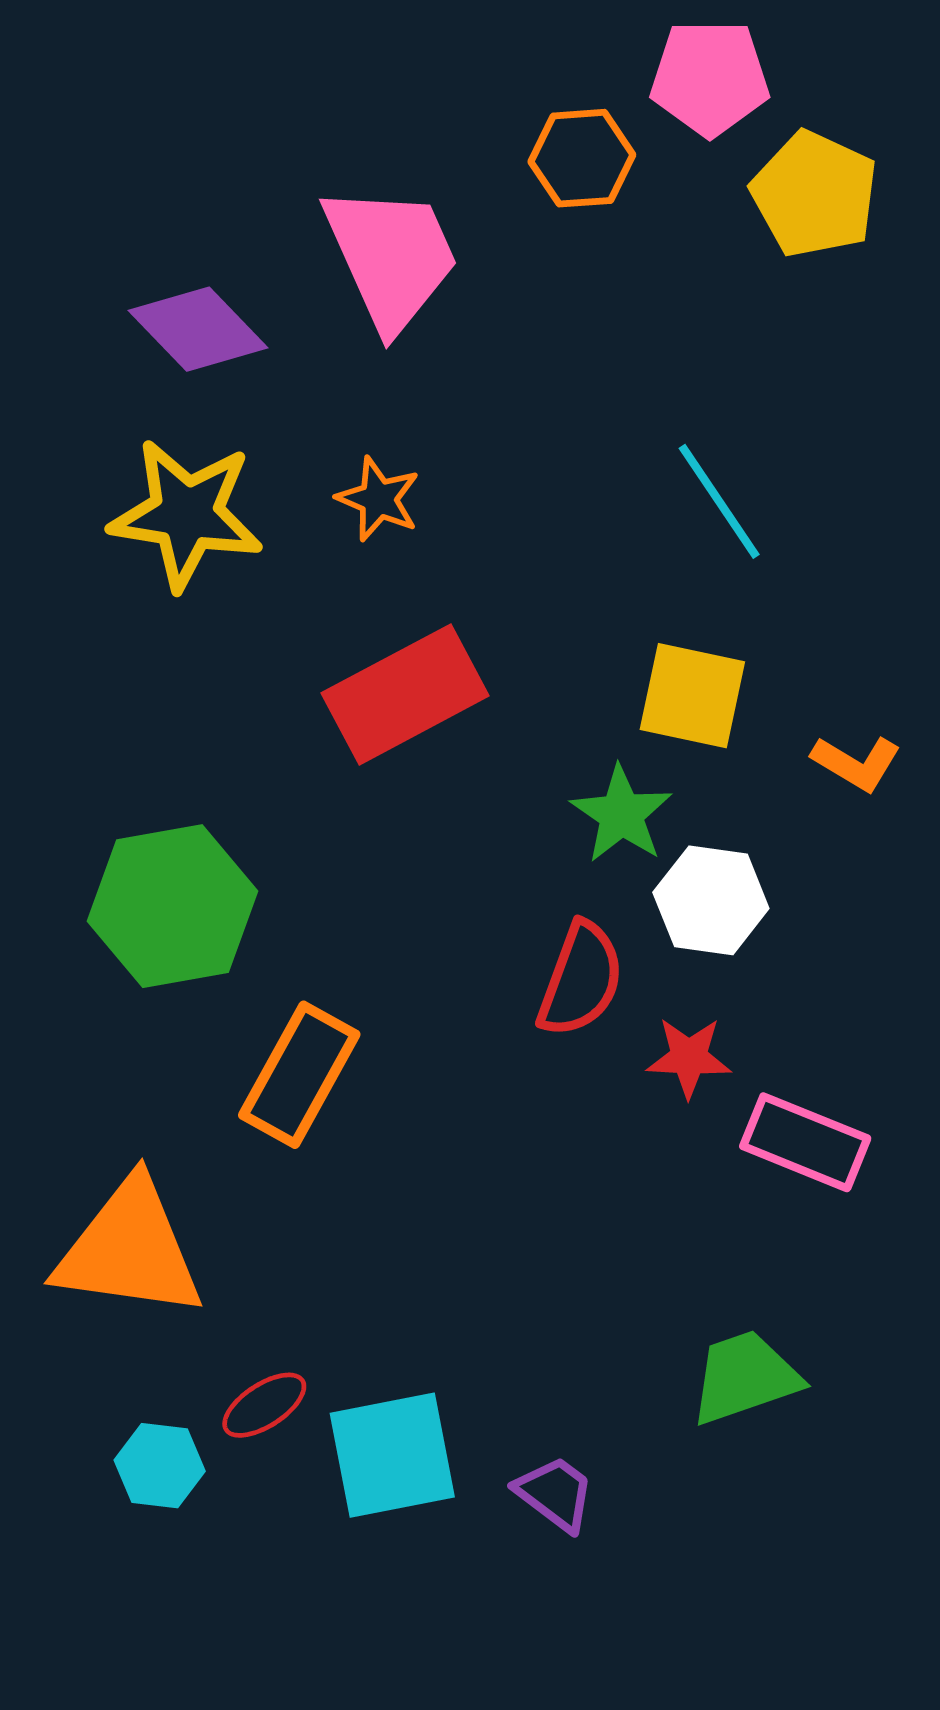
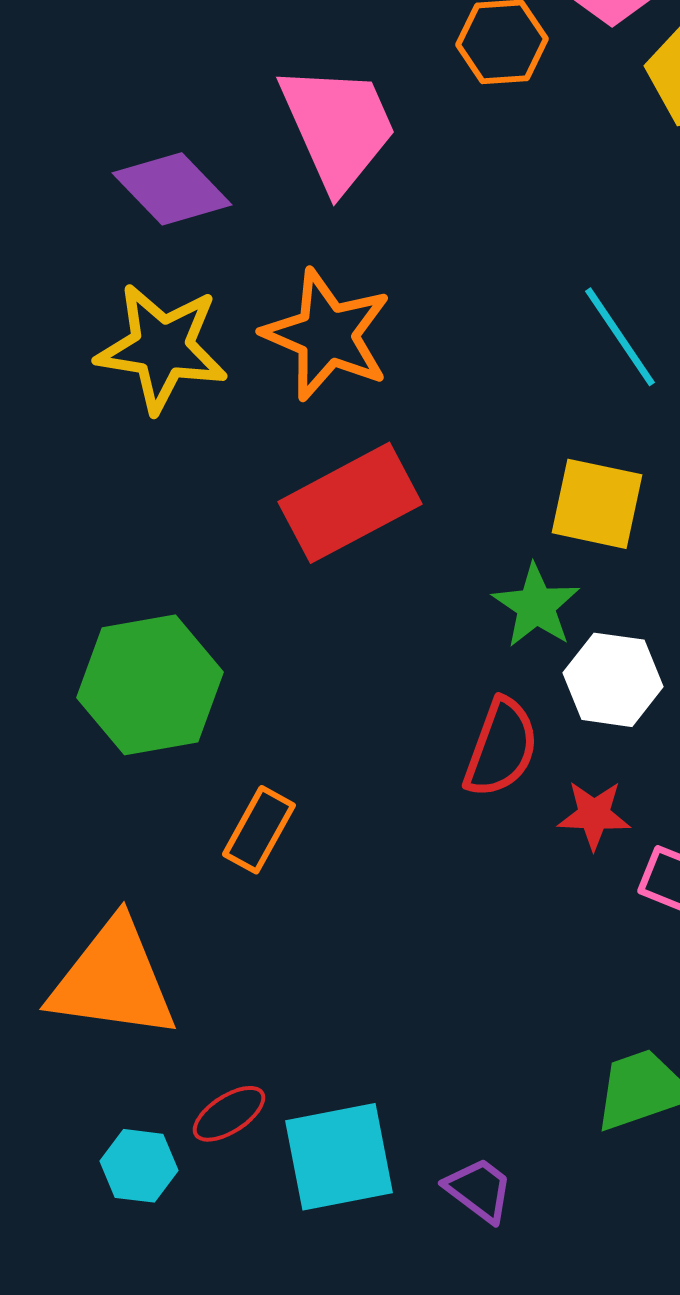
orange star: (378, 499) -> (327, 335), size x1.8
orange rectangle: (299, 1075) -> (259, 830), size x0.7

